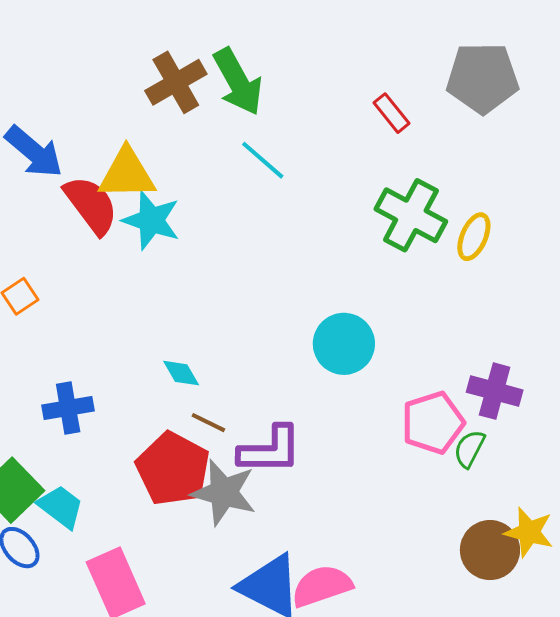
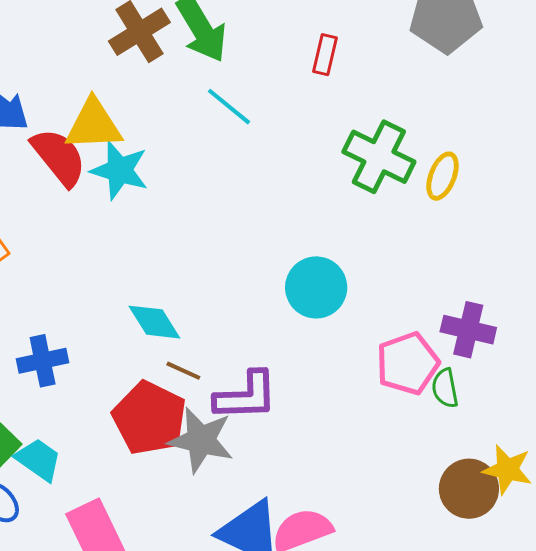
red rectangle: (391, 113) -> (325, 55), moved, turned 54
cyan diamond: (181, 373) -> (154, 322), size x1.4
green semicircle: (469, 449) -> (445, 388), turned -36

